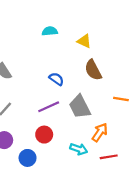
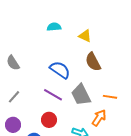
blue semicircle: (56, 79) -> (60, 70), size x1.5
orange line: (121, 99) -> (110, 97), moved
purple line: (49, 107) -> (53, 95), turned 54

